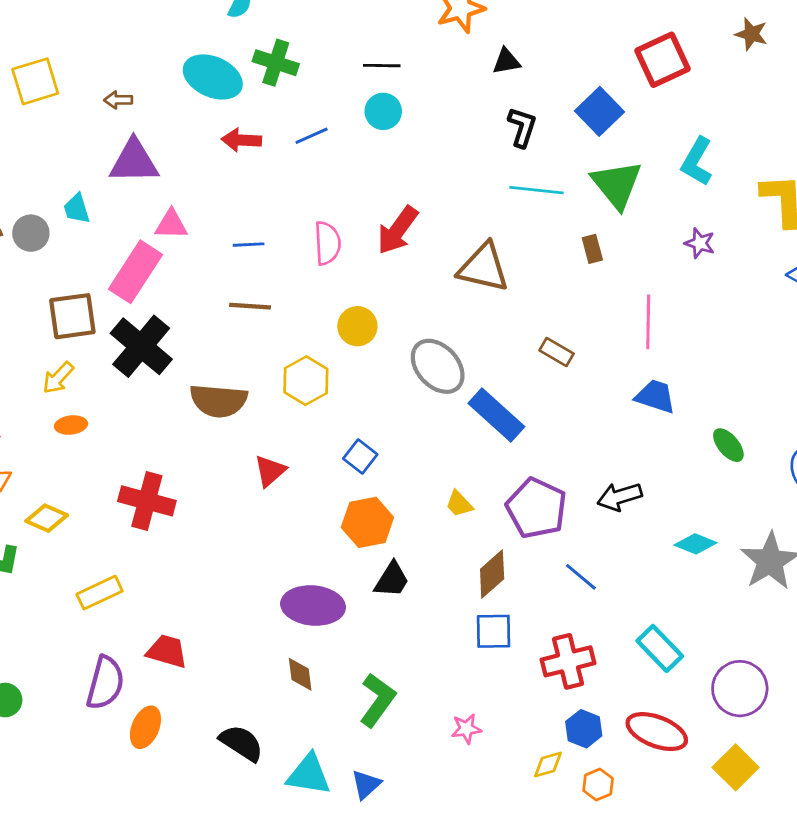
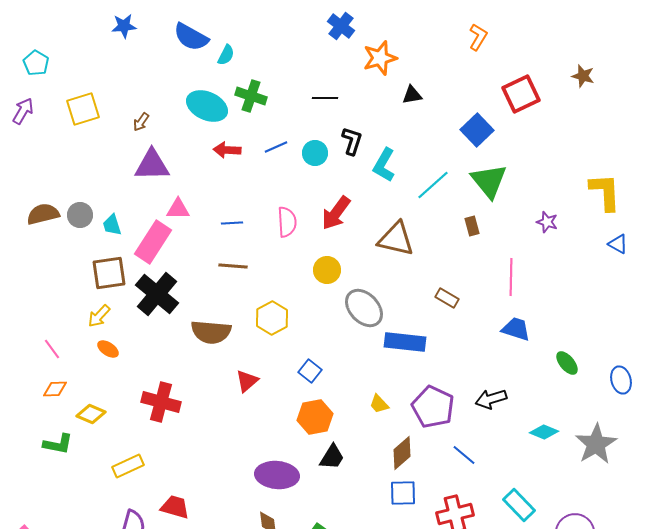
brown arrow: (118, 100) -> (141, 122), turned -54
cyan circle: (383, 111) -> (315, 153), moved
black L-shape: (522, 127) -> (352, 141), moved
cyan L-shape: (697, 161) -> (384, 165), moved
cyan line: (536, 190) -> (433, 185), turned -48
cyan trapezoid: (77, 209) -> (112, 225), moved
yellow circle: (357, 326) -> (327, 270), moved
blue rectangle: (496, 415) -> (405, 342), turned -36
orange ellipse: (71, 425) -> (108, 349), turned 40

